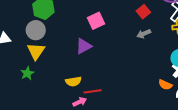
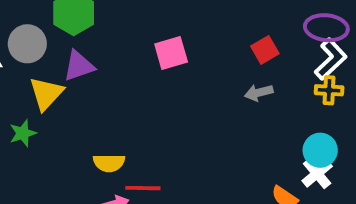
gray circle: (36, 30) -> (27, 44), moved
purple triangle: (84, 46) -> (79, 66), moved

